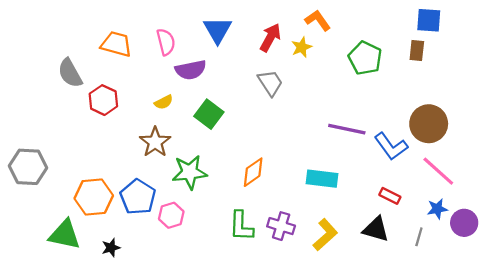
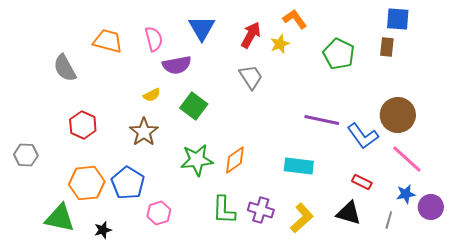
red hexagon: (103, 100) -> (83, 125), moved
gray hexagon: (28, 167) -> (26, 155), size x0.7
green star: (190, 172) -> (197, 160), moved
pink hexagon: (171, 215) -> (159, 213), moved

